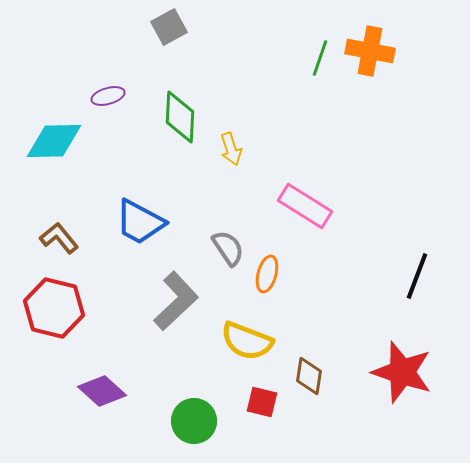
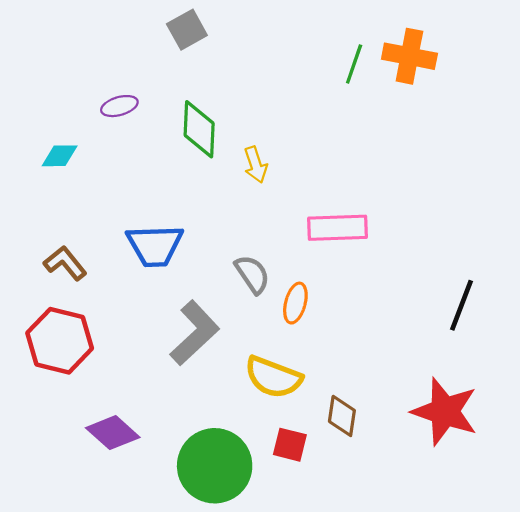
cyan diamond: (54, 141) -> (60, 156), size x0.6
pink rectangle: (305, 206) -> (337, 228), turned -34
blue trapezoid: (140, 222) -> (155, 245), turned -30
green circle: (194, 421) -> (215, 466), size x1.5

